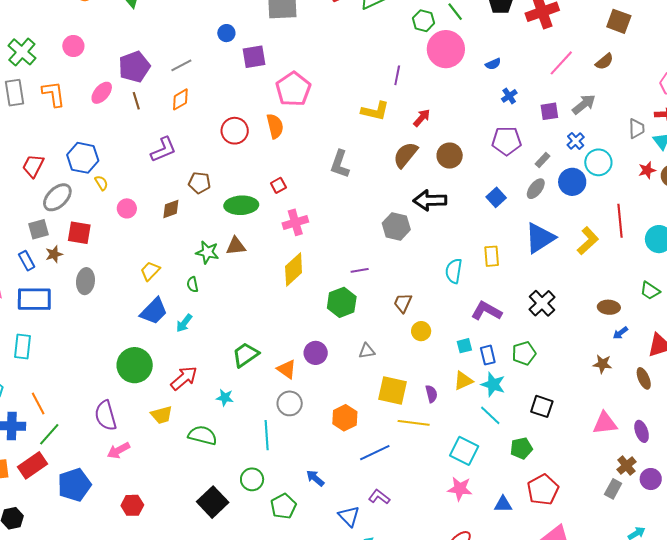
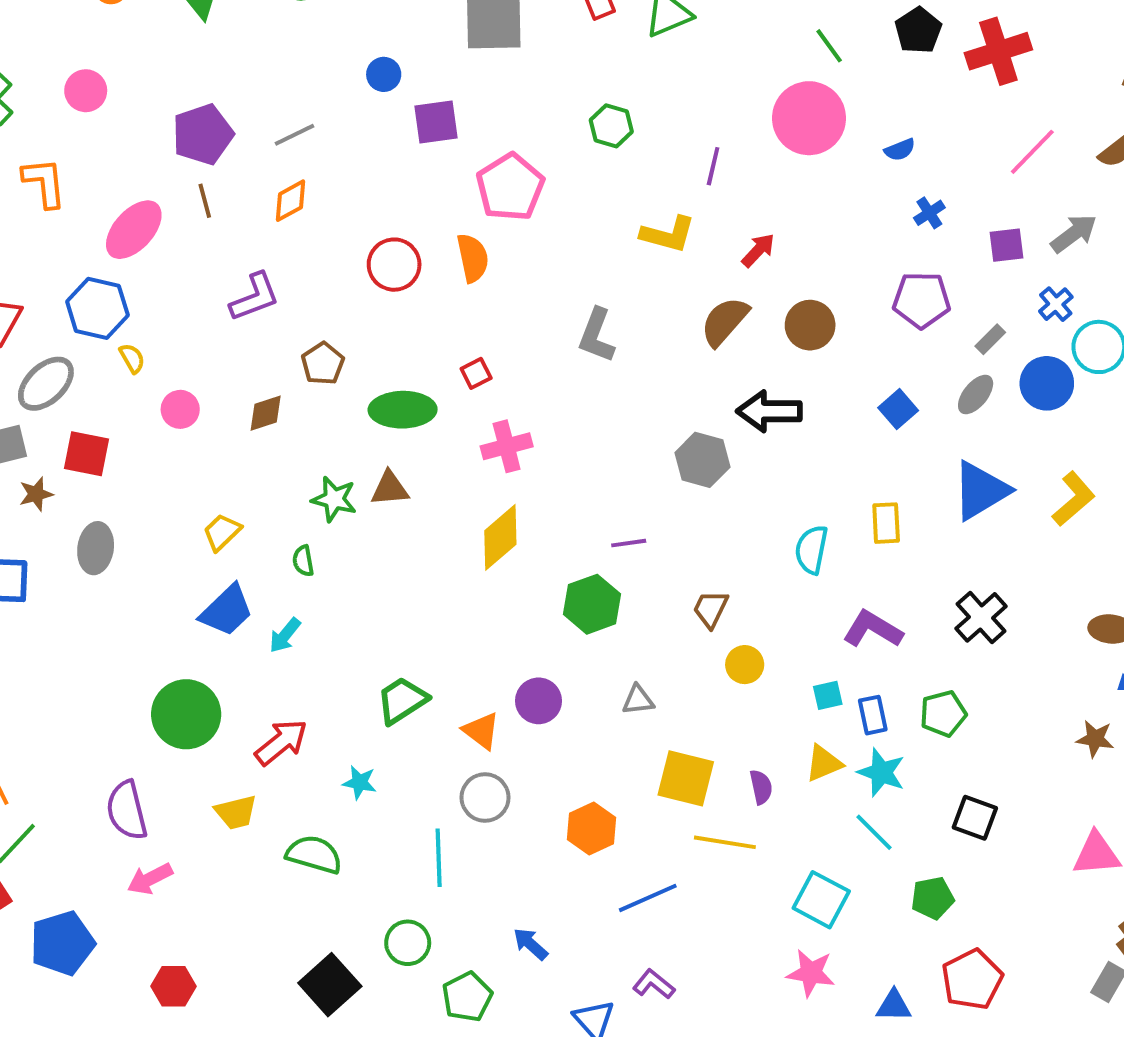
green hexagon: (424, 21) -> (611, 126), moved
pink ellipse: (102, 93) -> (134, 230), moved, size x1.4
brown pentagon: (200, 183) -> (323, 364), turned 30

